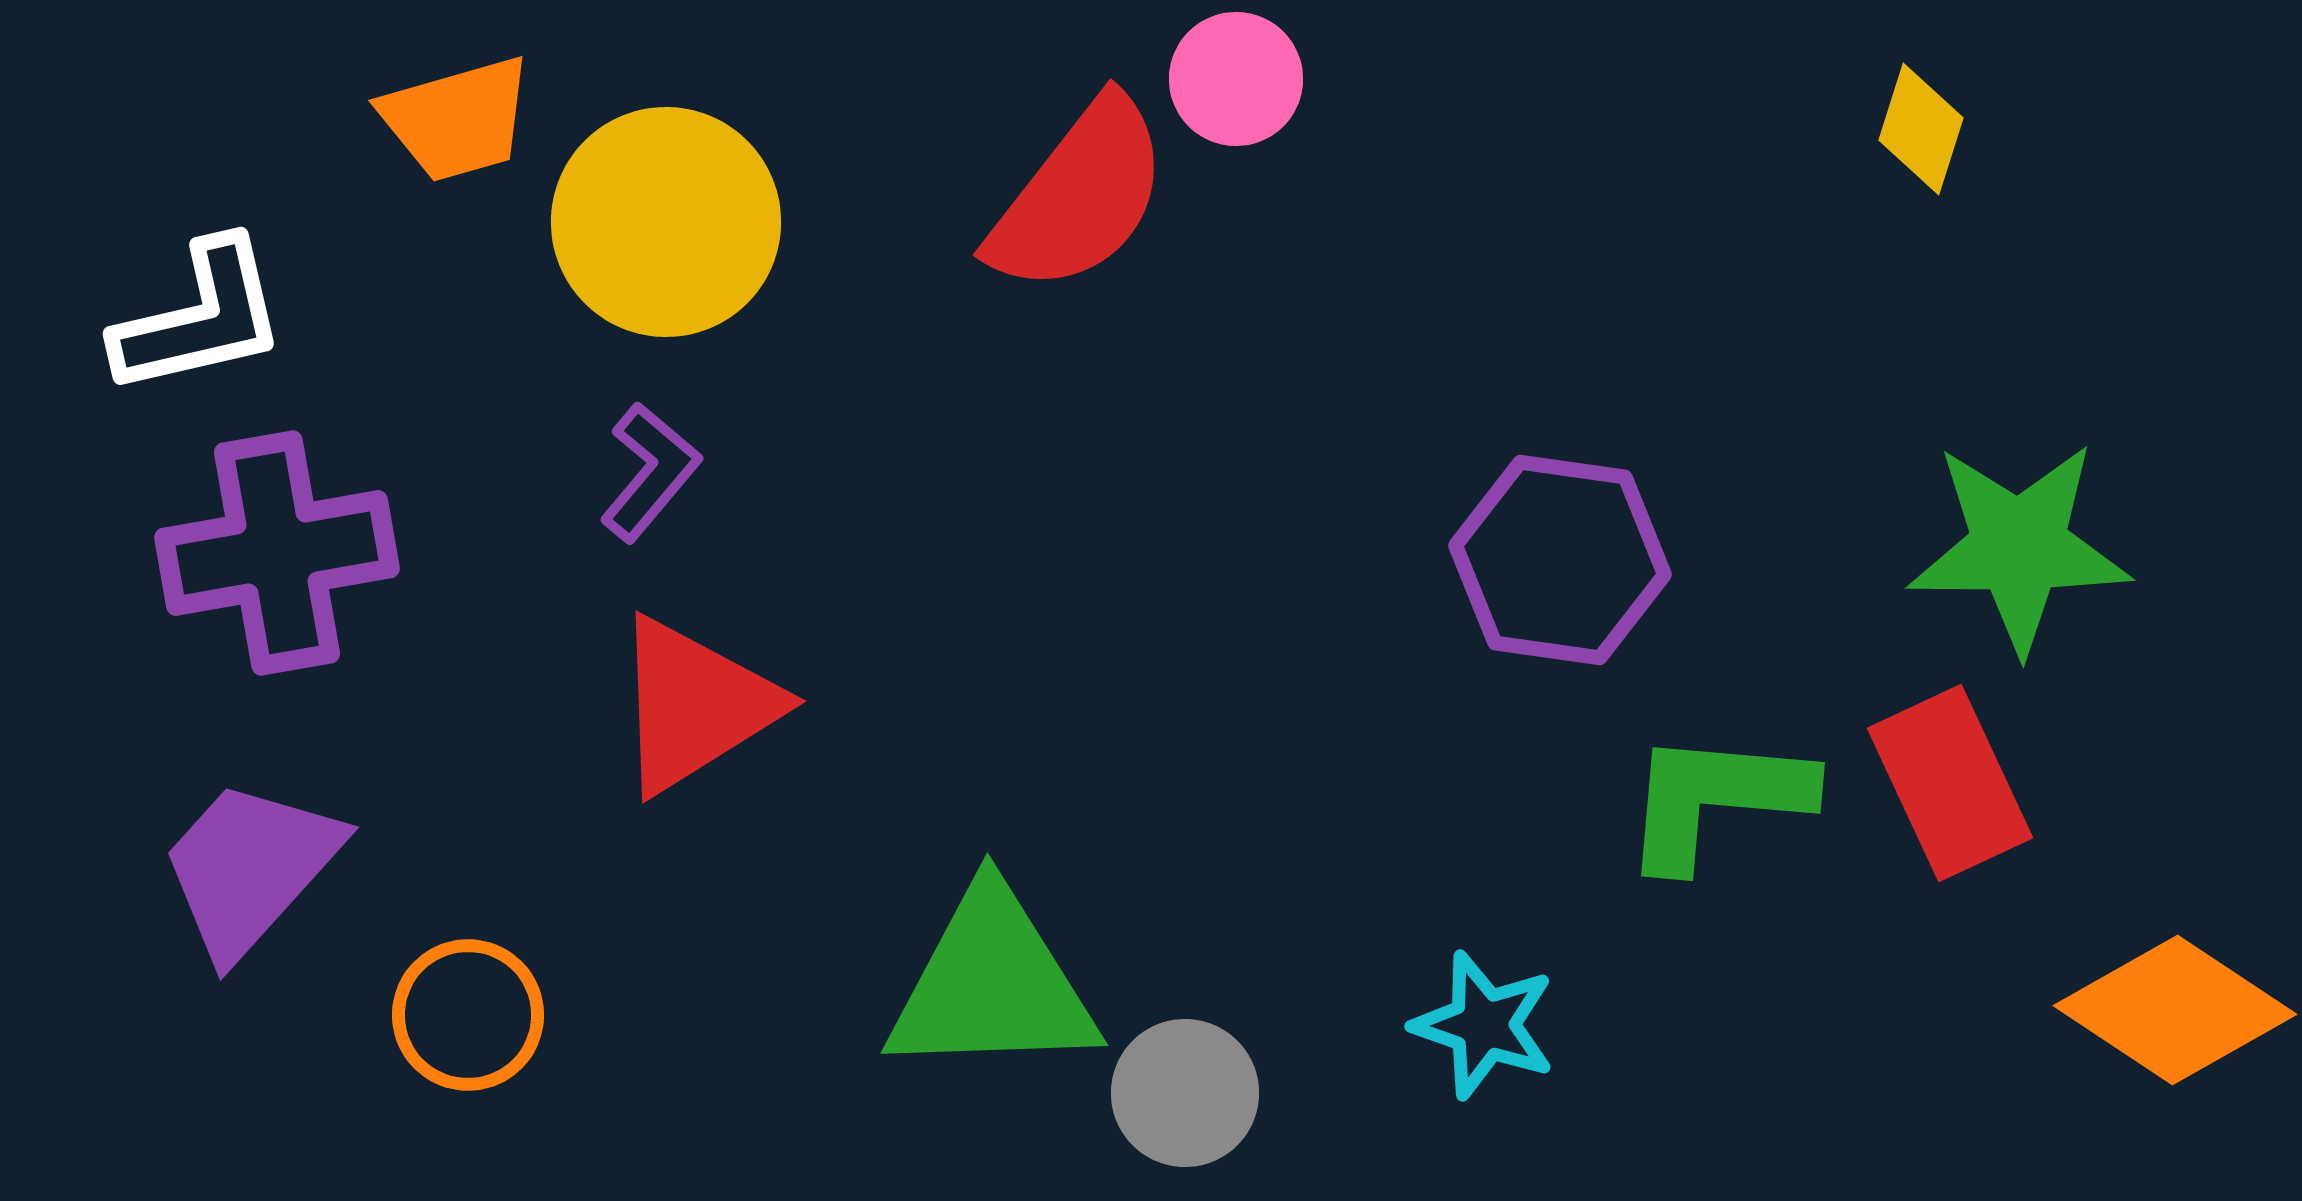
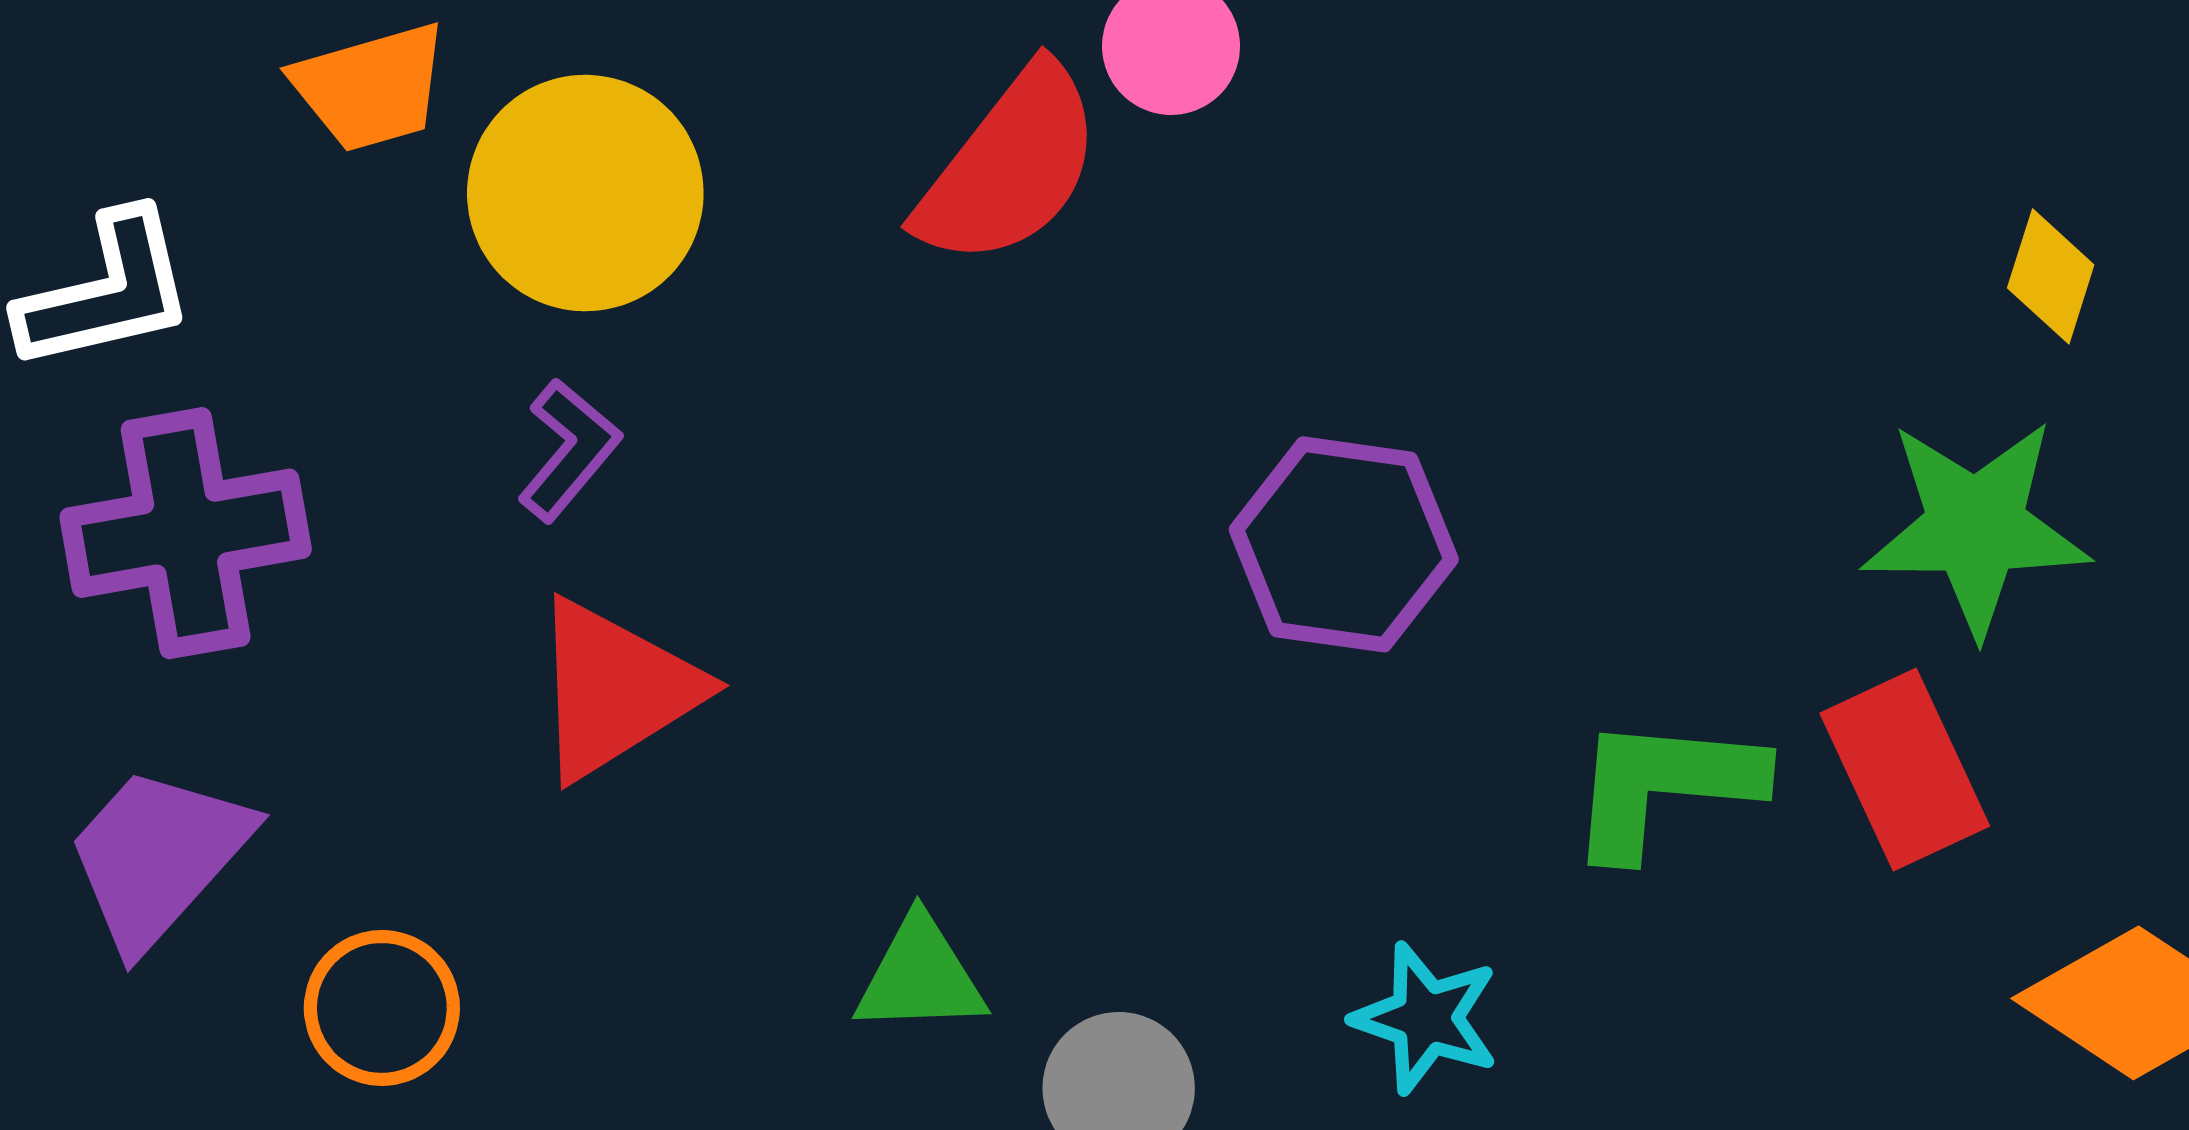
yellow diamond: (1921, 129) -> (2051, 276), moved
purple hexagon: (1560, 560) -> (1344, 544), moved
green triangle: (992, 984) -> (920, 976), size x0.6

